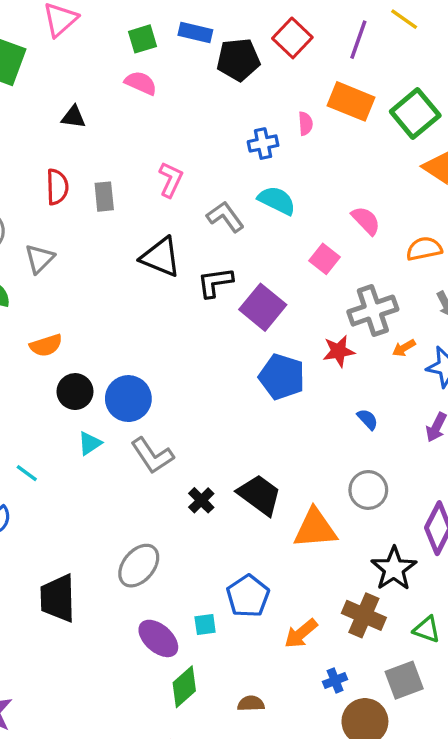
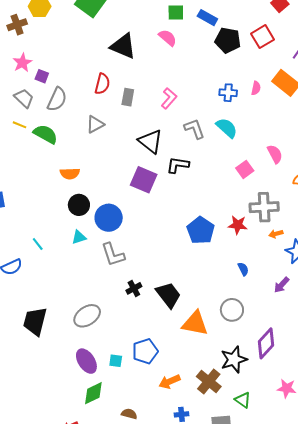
black triangle: (73, 117) -> (123, 46), size x1.8
gray triangle: (40, 259) -> (95, 124), moved
purple square: (263, 307) -> (144, 180), moved, turned -32

